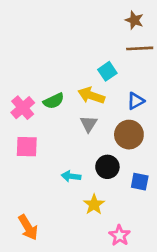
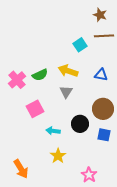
cyan square: (107, 71) -> (80, 45), moved
blue triangle: (136, 101) -> (101, 75), turned 40
brown circle: (129, 135) -> (103, 109), moved
pink square: (27, 147) -> (35, 109), moved, turned -30
yellow star: (94, 205) -> (58, 156), moved

